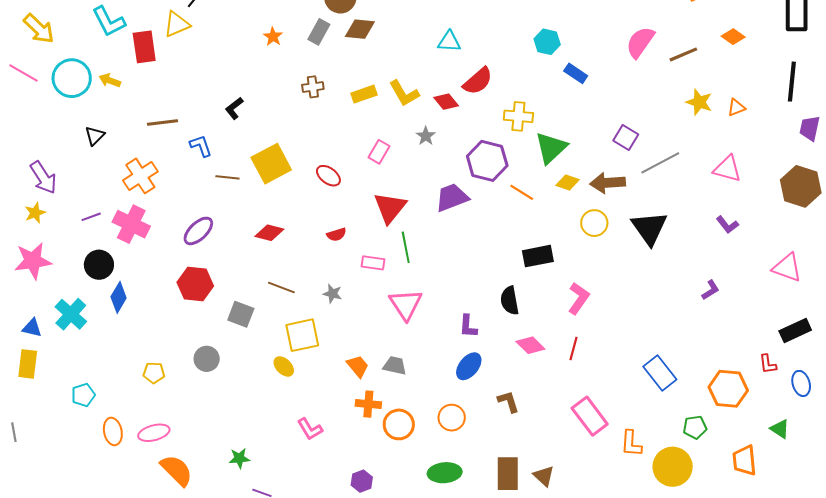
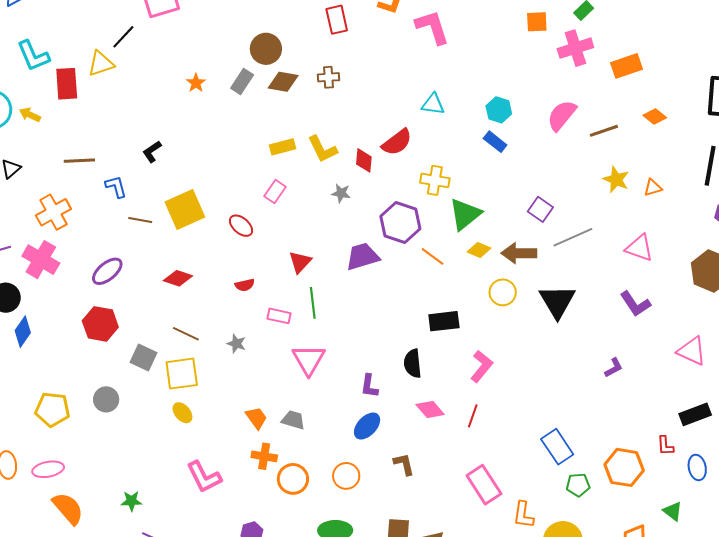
cyan triangle: (449, 42) -> (433, 104), moved
cyan hexagon: (547, 42) -> (499, 110), moved
brown cross: (313, 87) -> (328, 77), moved
red diamond: (446, 102) -> (364, 160), turned 40
gray star: (426, 136) -> (341, 193), turned -30
pink rectangle: (379, 152) -> (275, 192), moved
red triangle: (390, 208) -> (300, 262), size x0.7
purple L-shape: (727, 225) -> (635, 304), size x1.4
yellow square: (302, 335) -> (182, 374), moved
yellow pentagon: (154, 373) -> (52, 409), size x1.6
green pentagon: (695, 427) -> (578, 485), moved
pink L-shape: (310, 429) -> (204, 477), size x1.4

